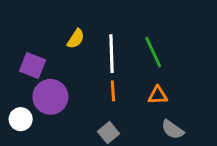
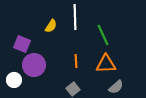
white line: (111, 54) -> (75, 17), moved
orange triangle: (158, 95) -> (106, 64), size x1.5
gray semicircle: (173, 130) -> (116, 87), turned -77

